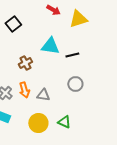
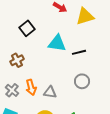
black square: (13, 24) -> (27, 28), moved
brown cross: (25, 63) -> (17, 60), moved

